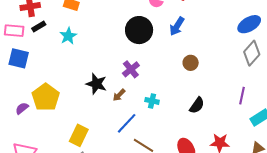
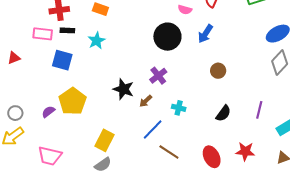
black rectangle: (39, 27) -> (67, 30), turned 32
blue square: (19, 58) -> (62, 60), moved
purple line: (242, 96) -> (259, 110), moved

